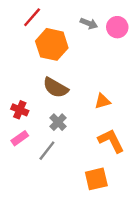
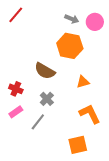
red line: (32, 17) -> (16, 15), moved
orange hexagon: (52, 44) -> (70, 46), moved

